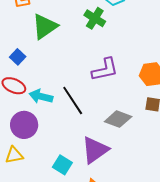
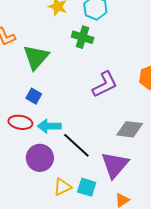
blue square: (18, 57) -> (34, 96), moved
black line: (73, 101) -> (76, 145), moved
yellow triangle: (14, 155) -> (62, 187), moved

